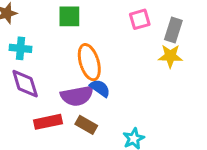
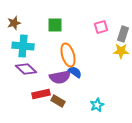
cyan cross: (20, 48) -> (23, 46), size x1.5
purple diamond: (25, 84) -> (26, 69), turned -30
brown rectangle: (86, 125) -> (58, 101), moved

